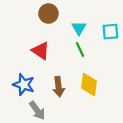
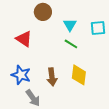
green line: (80, 50) -> (71, 44), turned -32
red triangle: (41, 51) -> (24, 39), moved

